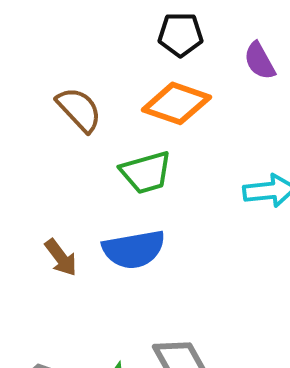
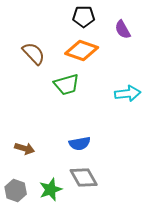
blue semicircle: (134, 249) -> (80, 144), moved, size x0.7
brown arrow: (61, 258) -> (25, 148), moved, turned -36

